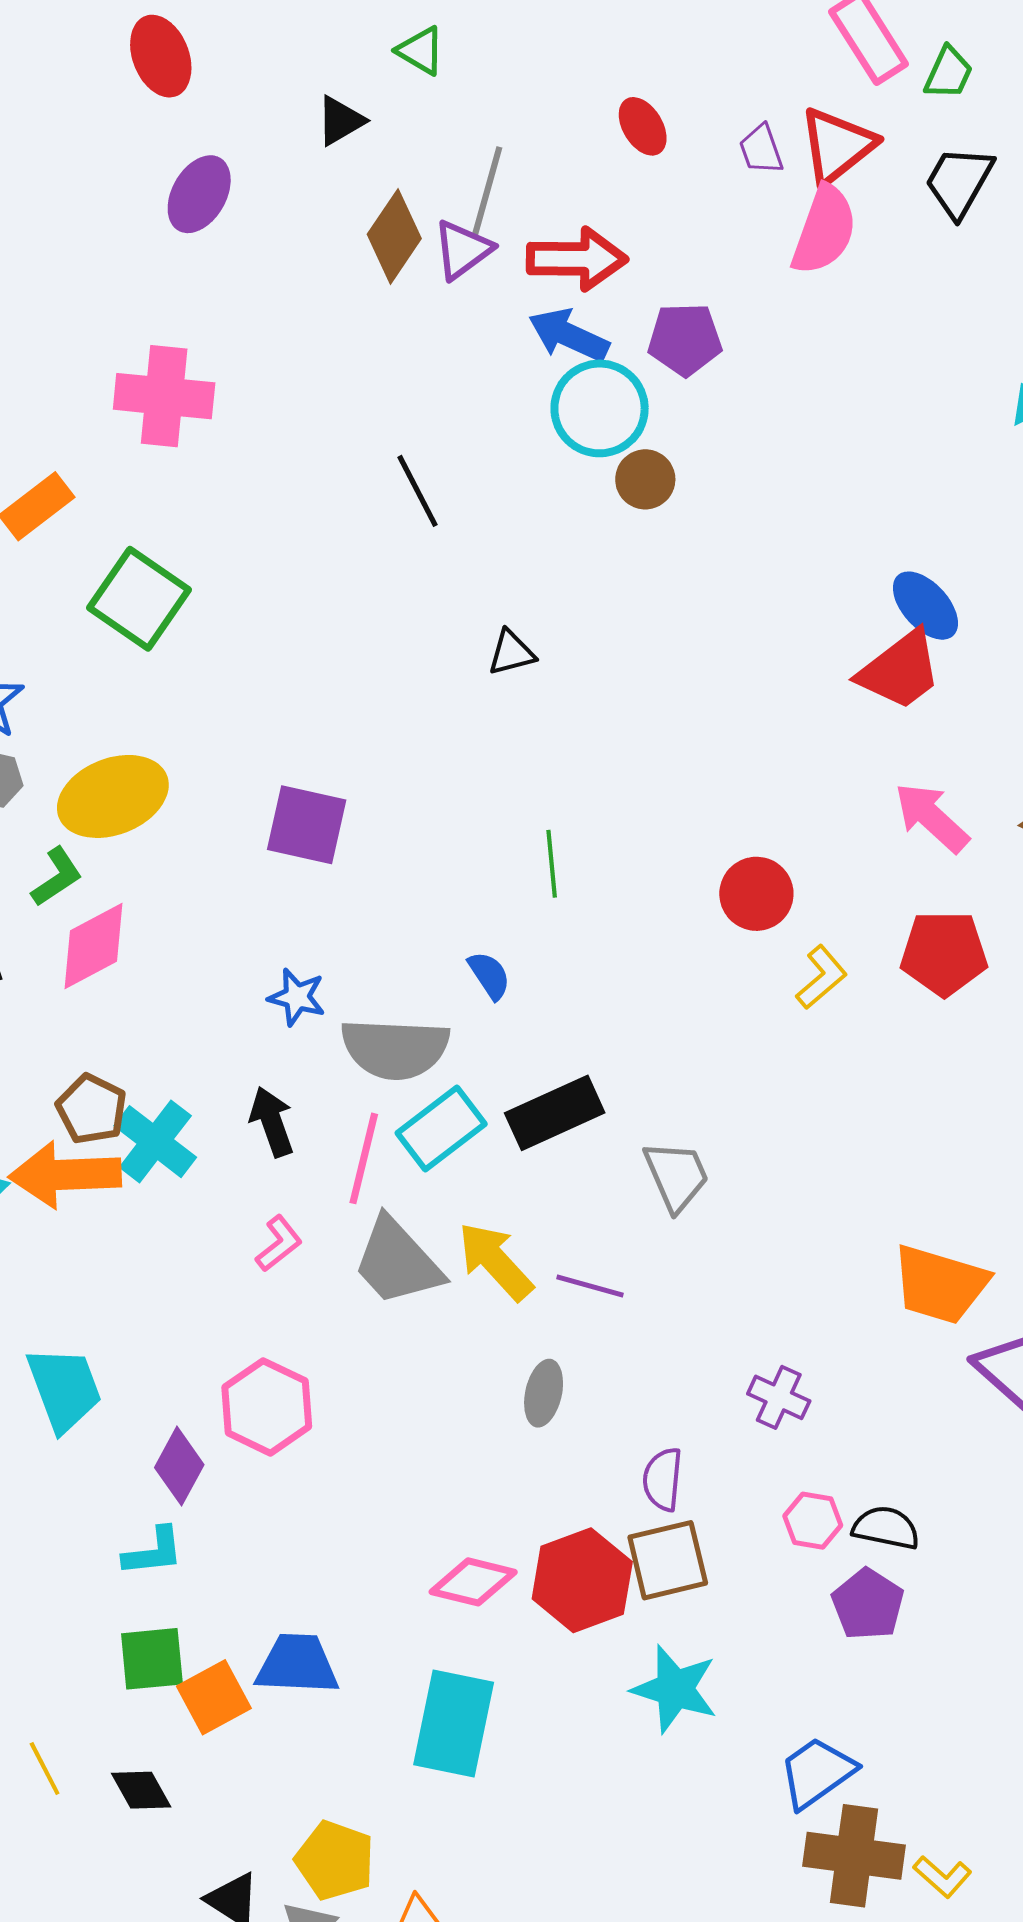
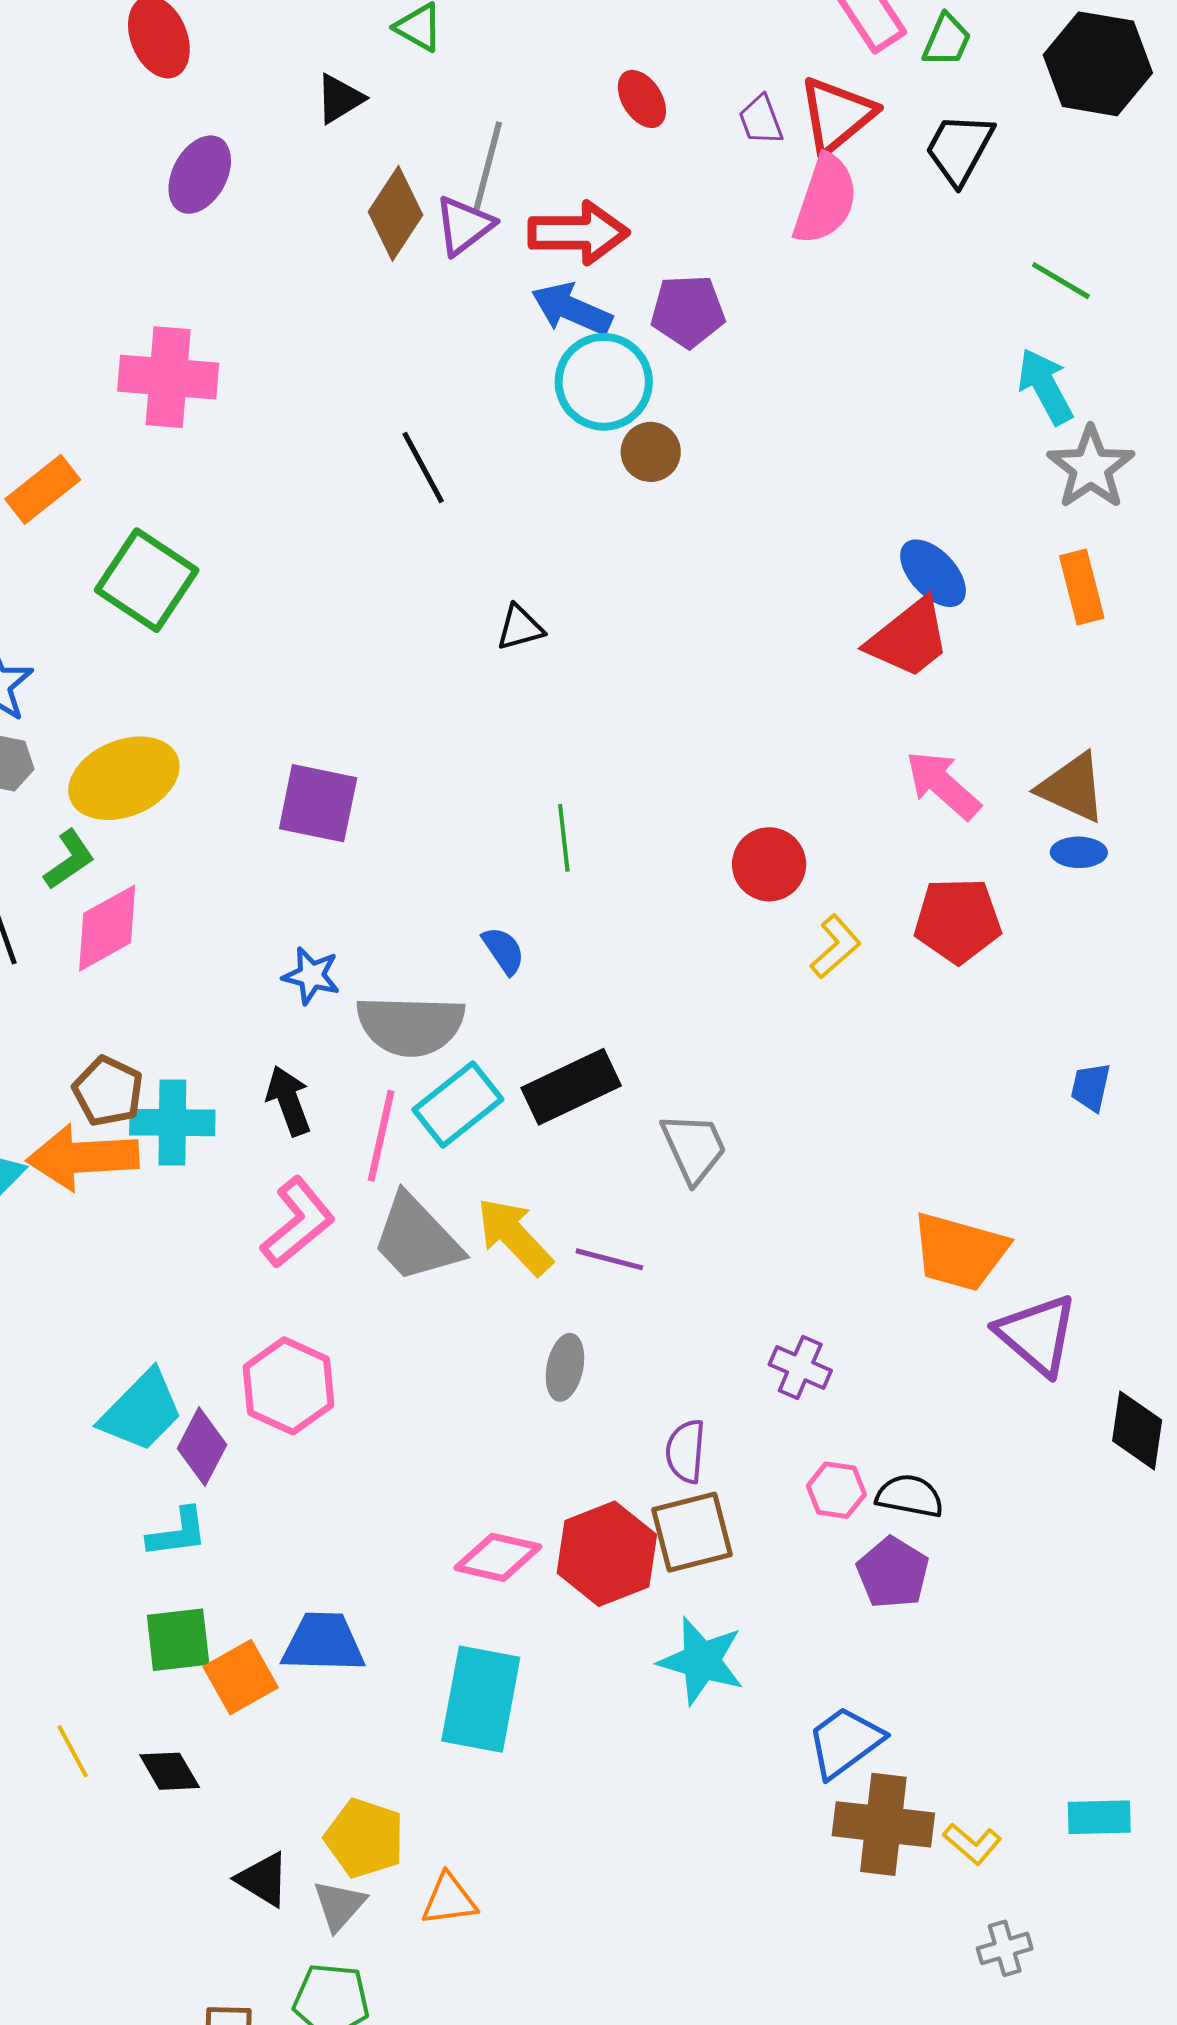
cyan cross: (155, 1142) -> (172, 1123), turned -36
pink L-shape: (279, 1244) -> (298, 1222), size x1.6
cyan trapezoid: (64, 1389) -> (141, 1411), moved, turned 66

